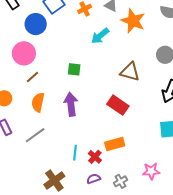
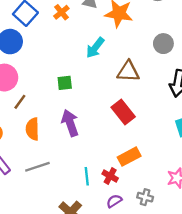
cyan arrow: (100, 36) -> (95, 48), moved
red rectangle: (118, 105) -> (123, 112), turned 30
gray line: (35, 135) -> (37, 167), turned 30
gray cross: (120, 181) -> (145, 197), turned -32

